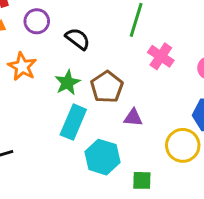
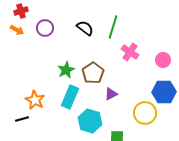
black semicircle: (78, 39) -> (85, 28), moved
orange star: (22, 67) -> (35, 100), moved
purple triangle: (133, 118) -> (111, 94), turned -32

